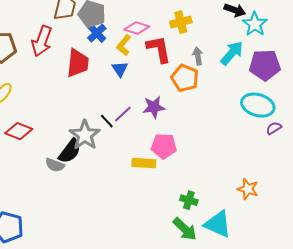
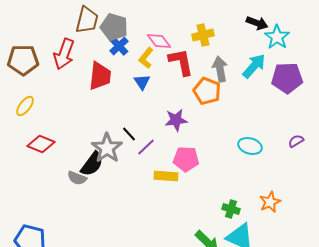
pink diamond: (137, 28) -> (159, 41), turned 35
gray arrow: (198, 56) -> (220, 69), size x1.4
cyan ellipse: (258, 105) -> (250, 146), moved, size x0.7
purple line: (123, 114) -> (146, 147), moved
orange star: (248, 189) -> (270, 202), turned 30
green cross: (189, 200) -> (231, 209), moved

